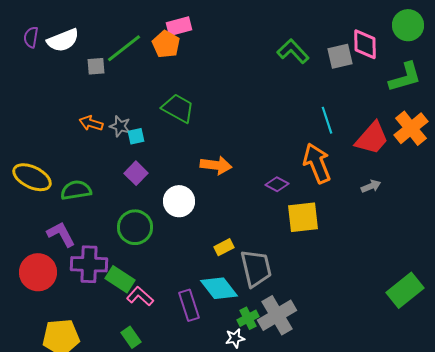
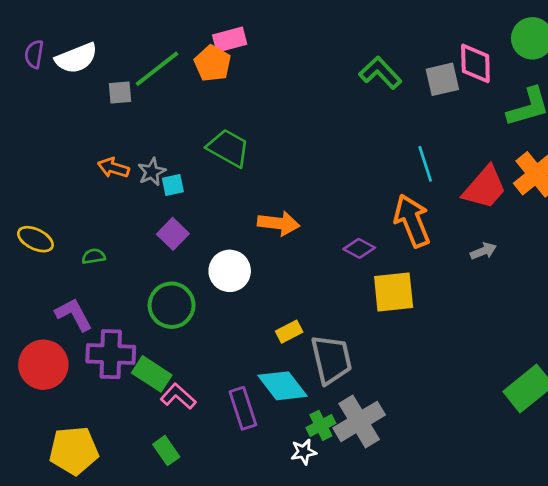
gray star: (120, 126) -> (152, 172), turned 30
yellow ellipse: (32, 177) -> (35, 239), size x0.7
green semicircle: (76, 190) -> (94, 256), size x0.6

